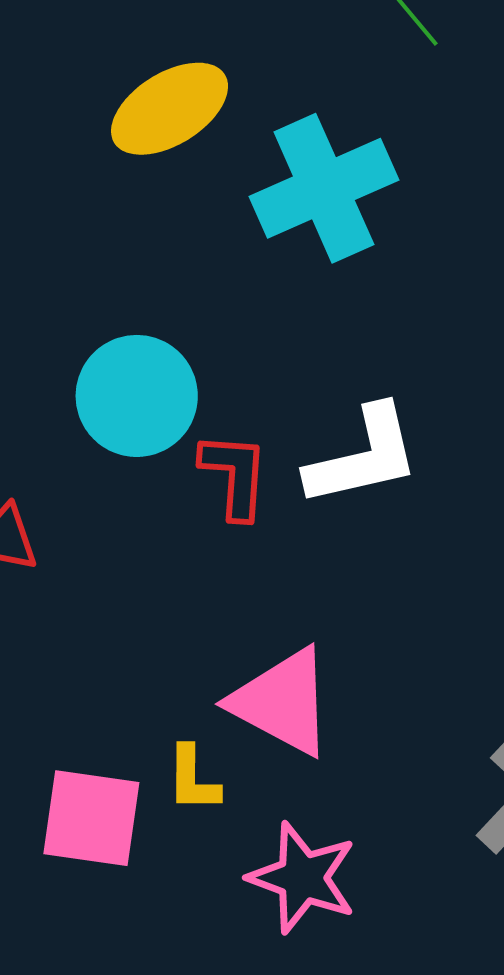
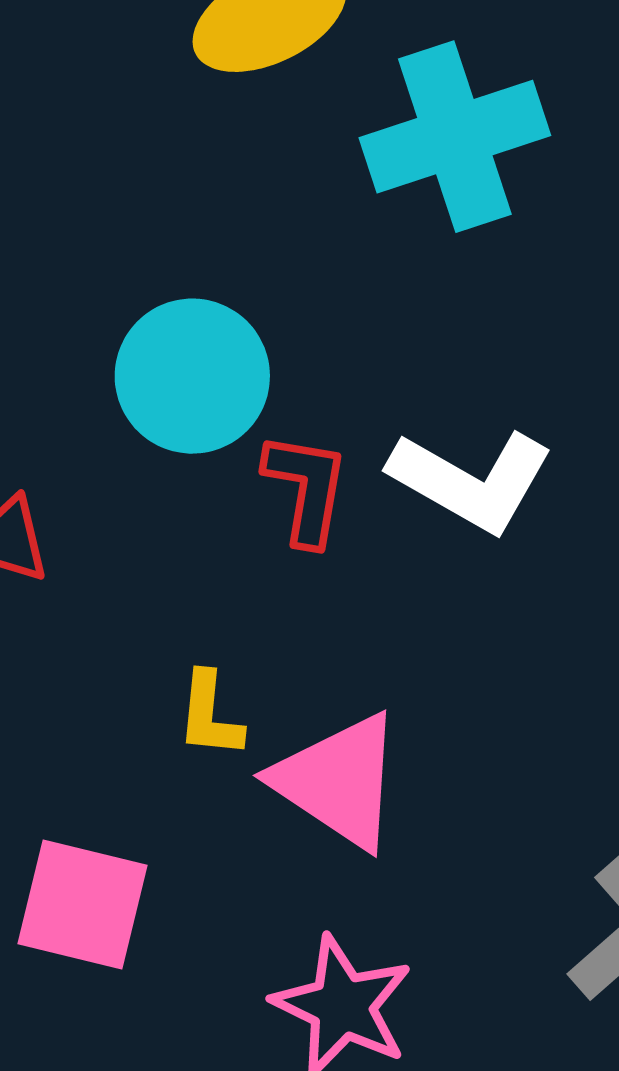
white L-shape: (363, 456) -> (471, 481), turned 37
yellow L-shape: (193, 779) -> (210, 715), moved

